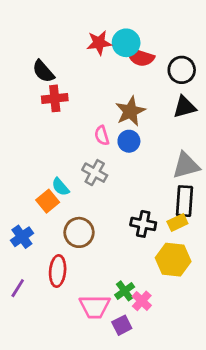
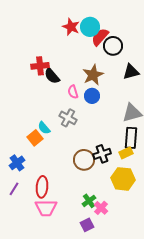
red star: (99, 43) -> (71, 27), turned 30
red semicircle: (140, 57) -> (100, 37), turned 114
black circle: (182, 70) -> (113, 46), moved
black semicircle: (43, 71) -> (52, 76), moved
black cross: (143, 224) -> (102, 154), turned -30
brown circle: (79, 232) -> (84, 160), moved
purple line: (18, 288) -> (14, 189), moved
pink trapezoid: (95, 307) -> (46, 208), moved

